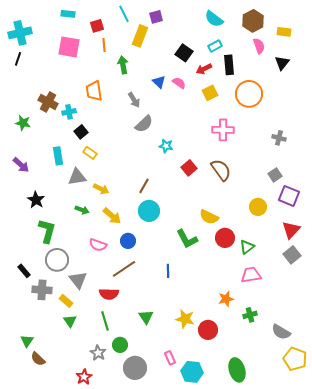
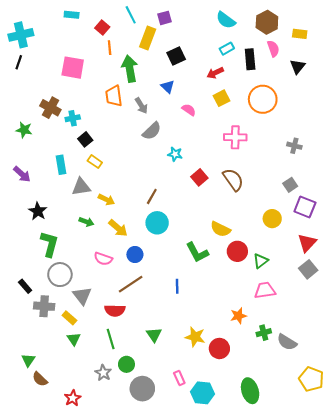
red square: (97, 26) -> (102, 27), turned -32
pink square: (69, 47) -> (73, 68), moved
black square: (184, 53) -> (176, 56), moved, turned 30
green arrow: (123, 65) -> (130, 69), size x1.4
black rectangle: (229, 65) -> (250, 59), moved
pink semicircle: (179, 83) -> (189, 110), moved
orange trapezoid: (94, 91) -> (114, 96), moved
gray semicircle: (281, 332) -> (287, 342), moved
red star: (84, 377) -> (73, 398), moved

